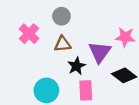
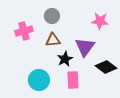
pink cross: (29, 34) -> (24, 31), turned 30
pink star: (125, 37) -> (100, 21), moved

